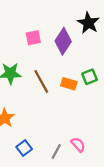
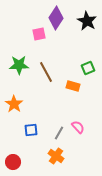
purple diamond: (63, 41) -> (56, 18), moved
orange rectangle: (69, 84) -> (73, 86), moved
blue square: (24, 148) -> (31, 130), turned 32

